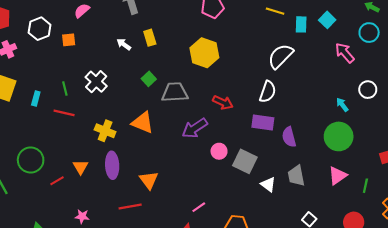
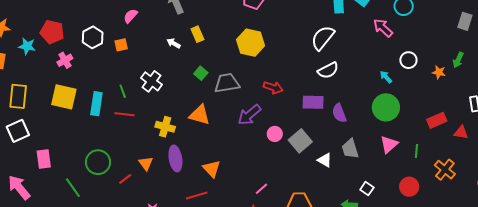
white semicircle: (268, 92) -> (328, 70), moved, turned 50
cyan rectangle: (36, 99) -> (96, 104), size x1.6
gray square: (245, 161) -> (300, 141), turned 30

